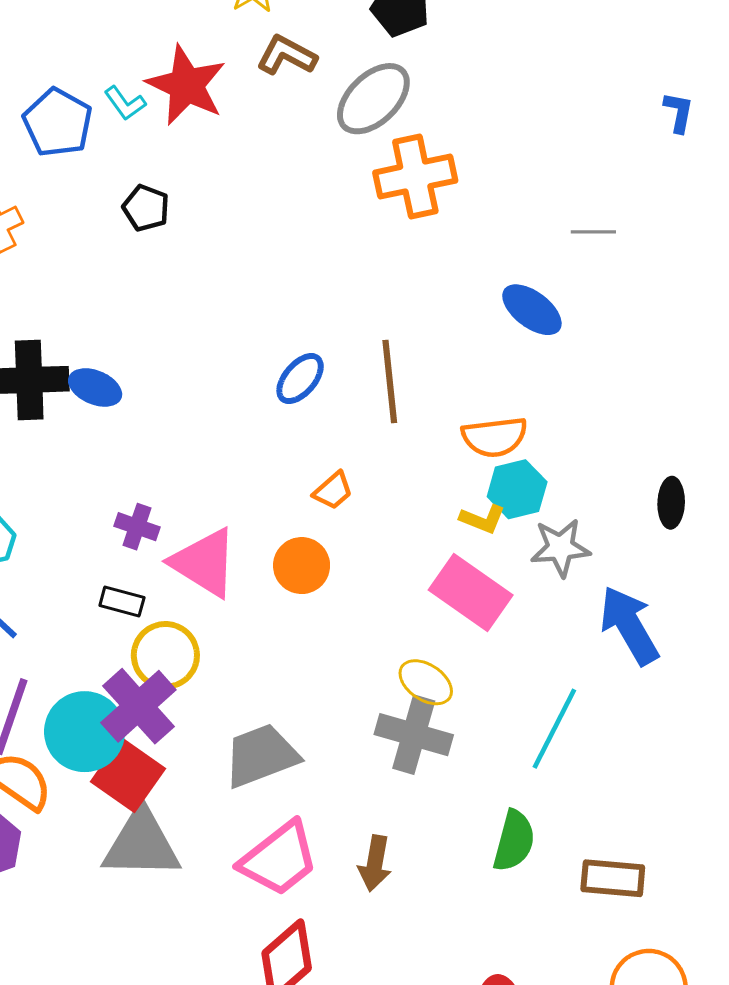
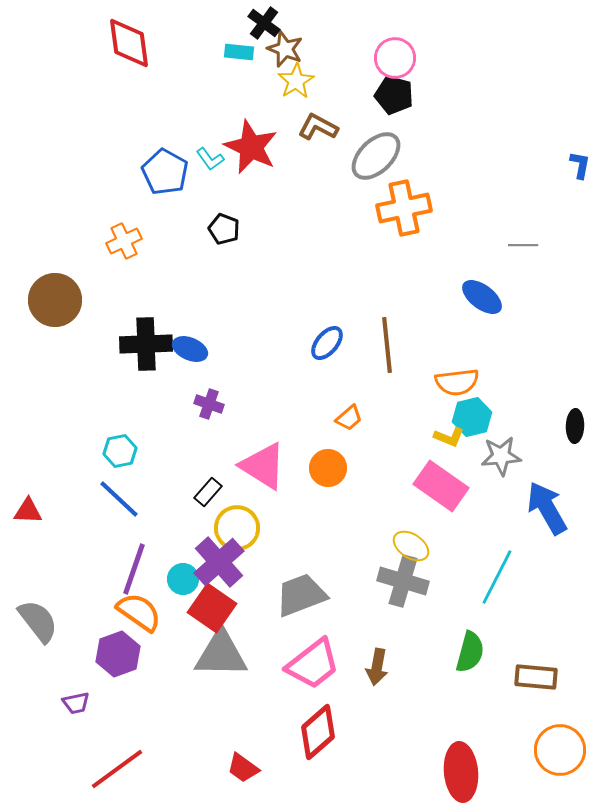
purple cross: (137, 527) -> (209, 404), moved
black rectangle: (122, 601) -> (208, 492), turned -64
cyan circle: (85, 732) -> (183, 579), size x0.6

